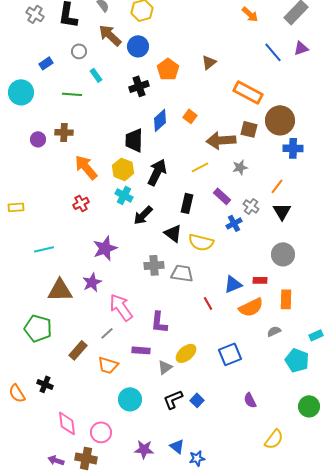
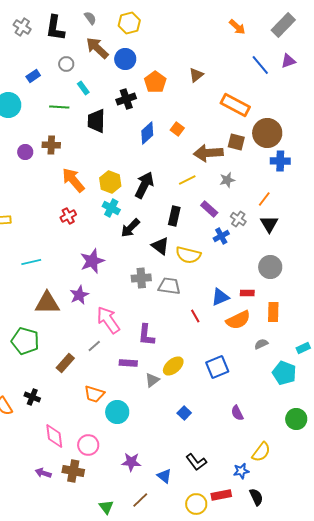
black trapezoid: (134, 140) -> (96, 121), moved
orange trapezoid: (108, 365) -> (94, 394), moved
black L-shape: (173, 399) -> (196, 462), moved, turned -105
blue triangle: (177, 446) -> (164, 476), moved
blue star: (197, 458) -> (241, 471), moved

